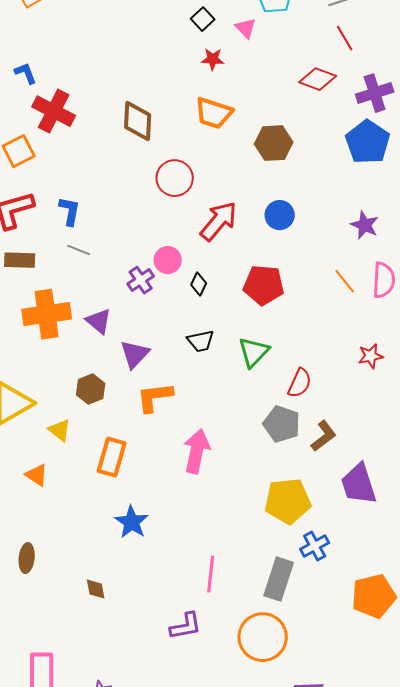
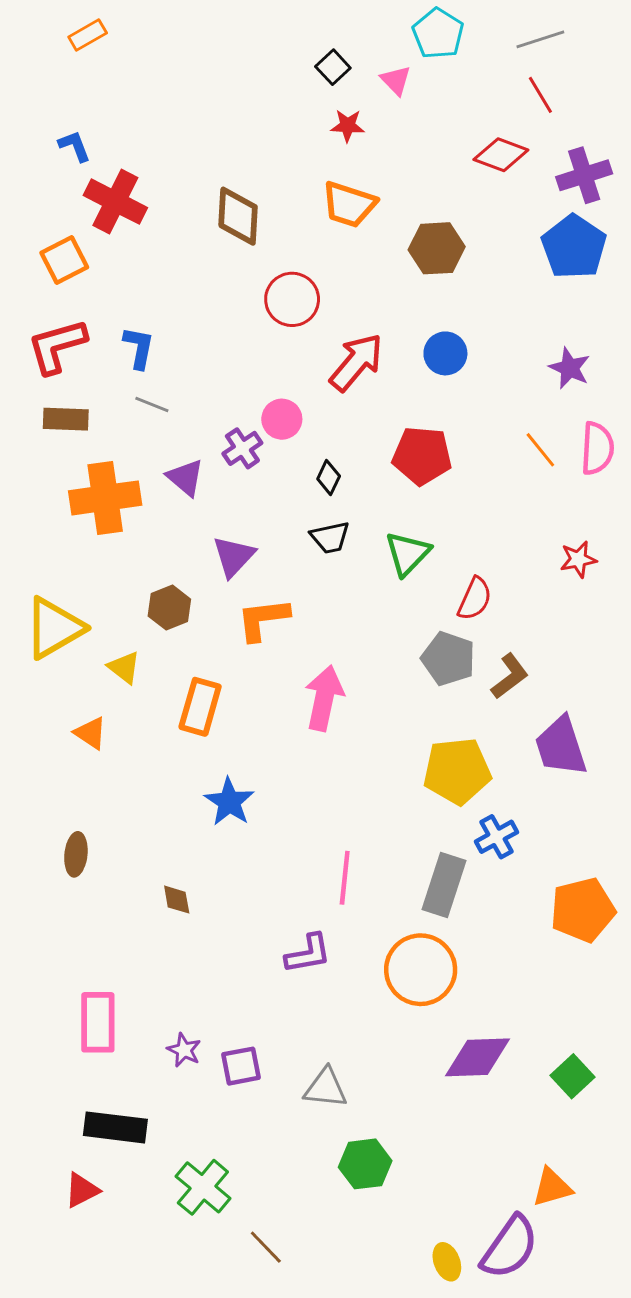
black diamond: (199, 284) -> (329, 478), moved
purple triangle: (99, 321) -> (185, 478), moved

